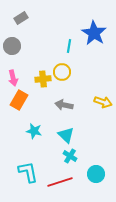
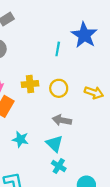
yellow circle: (62, 72) -> (59, 88), moved
yellow arrow: (103, 102) -> (94, 93), moved
gray arrow: (64, 105) -> (62, 120), moved

